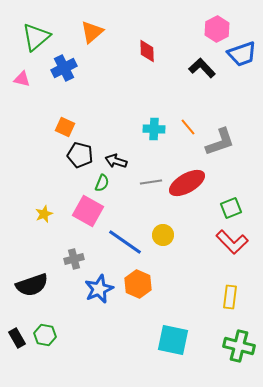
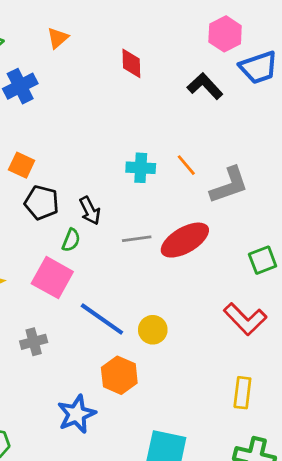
orange triangle: (92, 32) -> (58, 38), size x0.7
black arrow: (116, 161) -> (90, 211), turned -135
green square: (231, 208) -> (263, 260), moved
yellow circle: (163, 235) -> (153, 330), moved
blue star: (99, 289) -> (76, 414), moved

